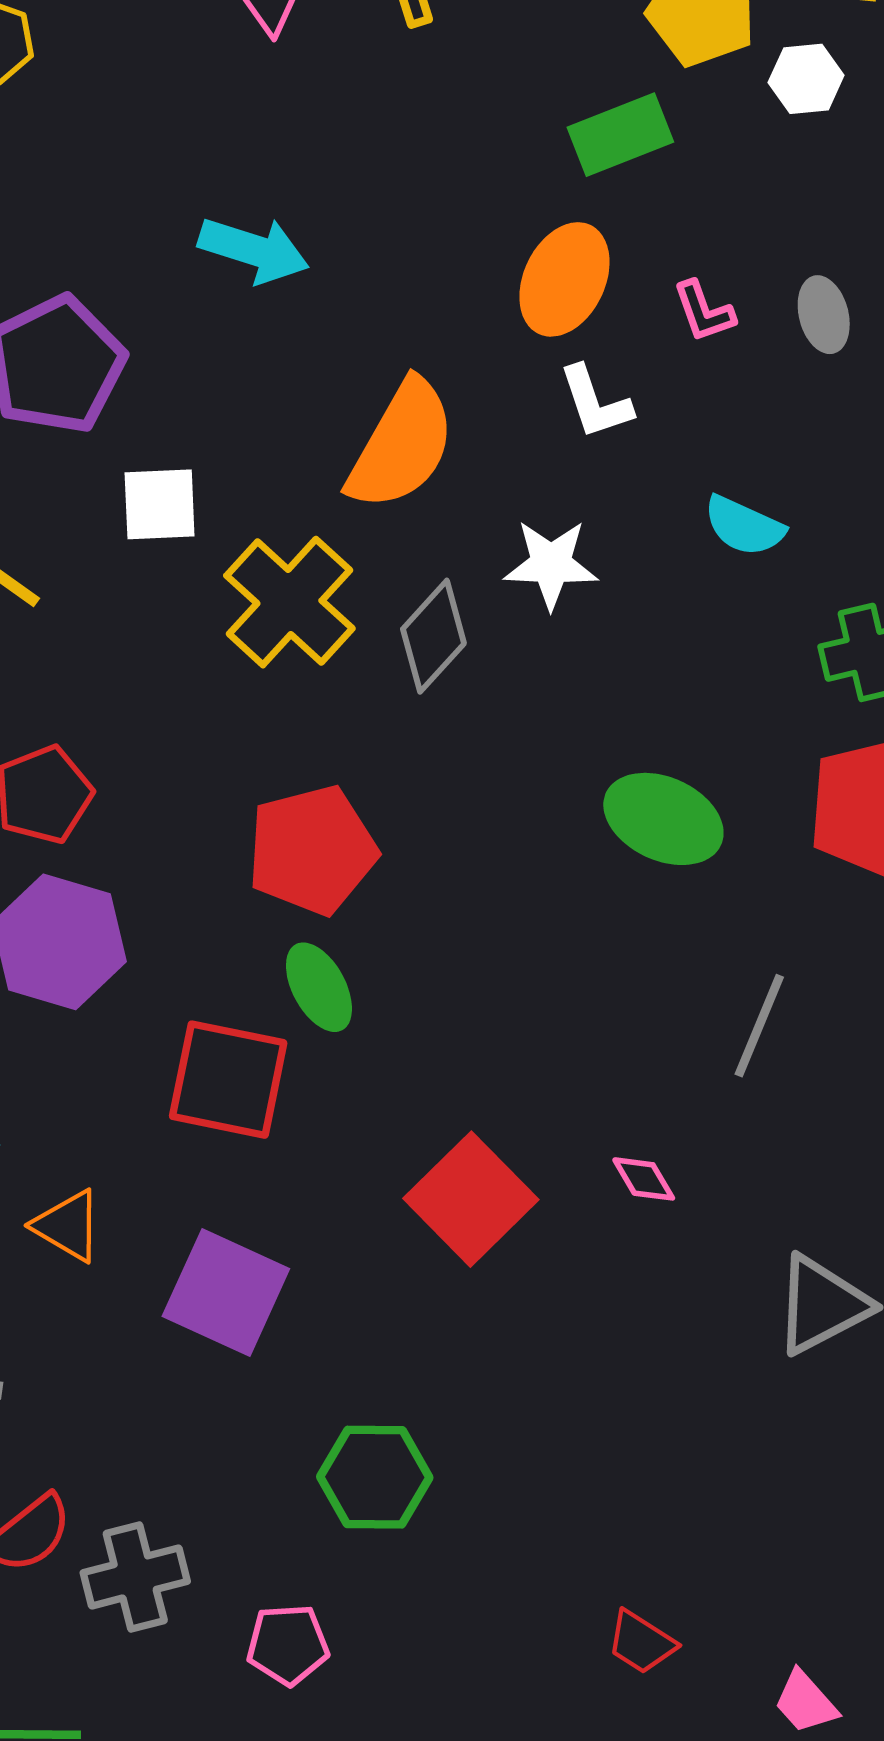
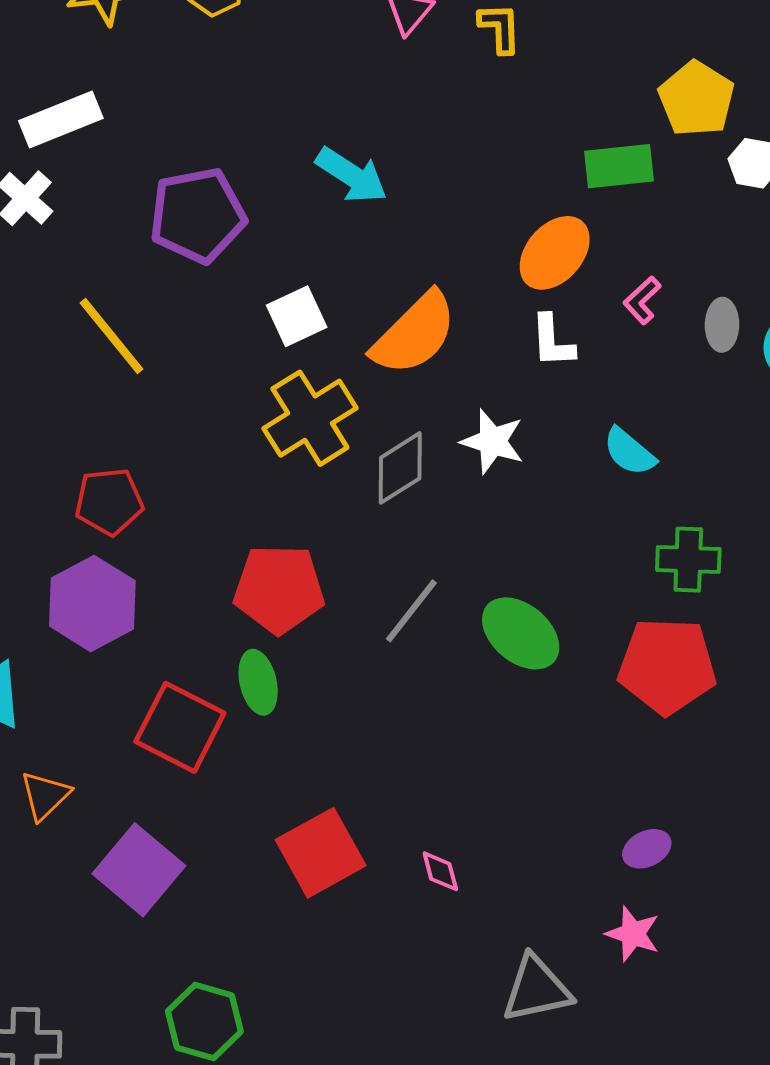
pink L-shape: (704, 311) -> (642, 300), turned 51
white square: (160, 504) -> (297, 316), moved, turned -38
gray line: (759, 1026) -> (411, 611), moved
orange triangle: (68, 1226) -> (45, 796), turned 30

